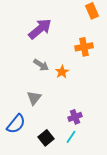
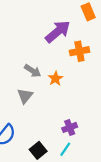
purple arrow: (40, 29) -> (58, 32), moved
gray triangle: (34, 98) -> (25, 96), moved

